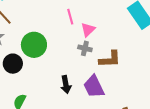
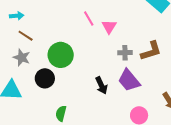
gray cross: (85, 48) -> (125, 53), moved
brown L-shape: (110, 59) -> (151, 51), moved

